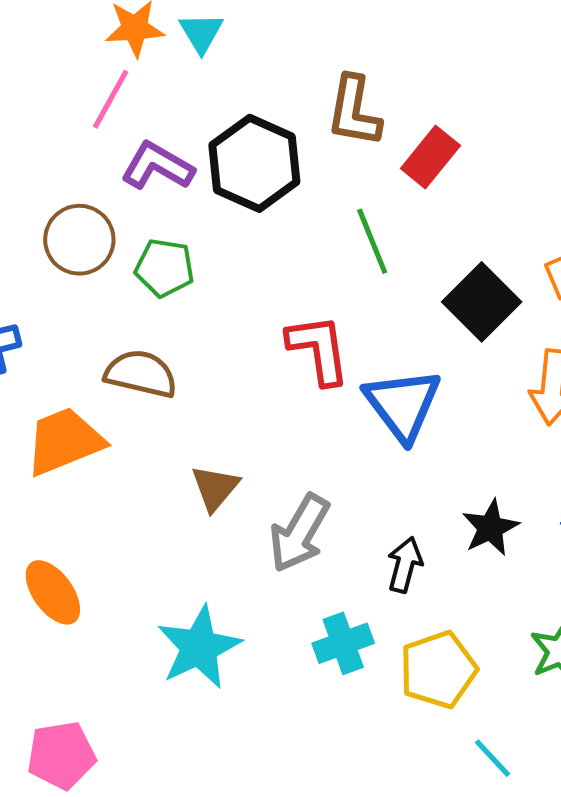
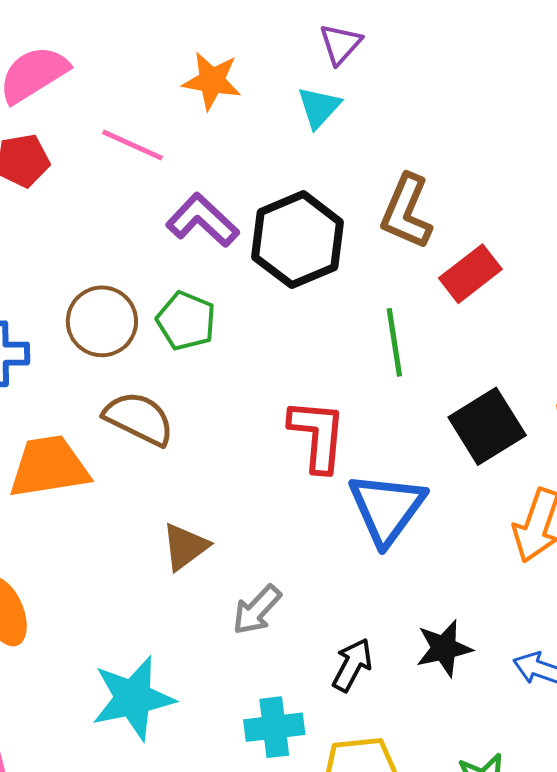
cyan triangle: (201, 33) -> (319, 107), moved
pink line: (111, 99) -> (133, 145), moved, turned 72
brown circle: (79, 240) -> (102, 321), moved
gray arrow: (299, 533) -> (257, 610), size x0.7

